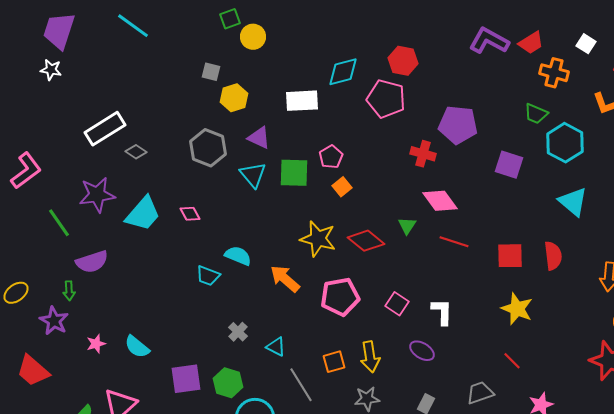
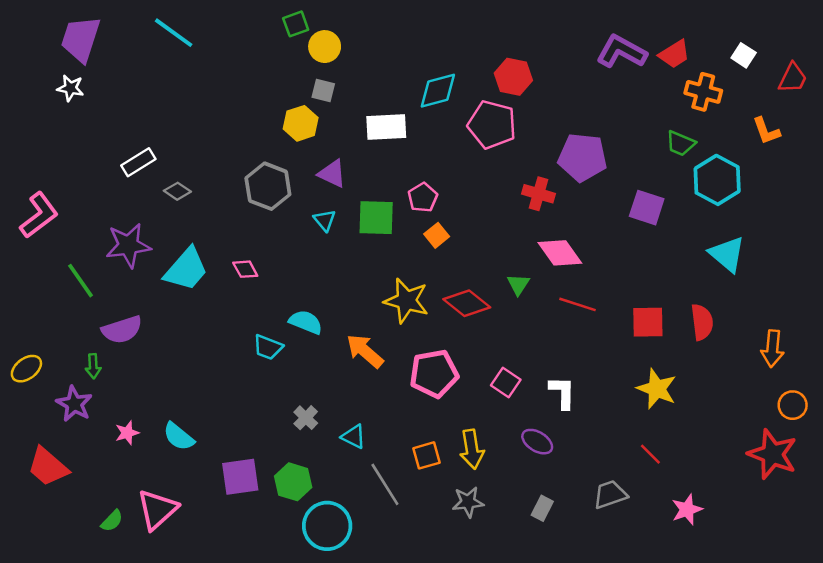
gray square: (211, 72) -> (323, 91), moved
white rectangle: (105, 129) -> (138, 162), size x0.7
cyan triangle: (253, 175) -> (325, 220), size x0.7

